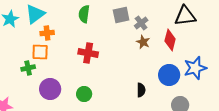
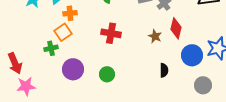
red diamond: (170, 40) -> (176, 28), moved
brown star: (143, 42) -> (155, 36), moved
orange square: (40, 52) -> (63, 32), turned -36

